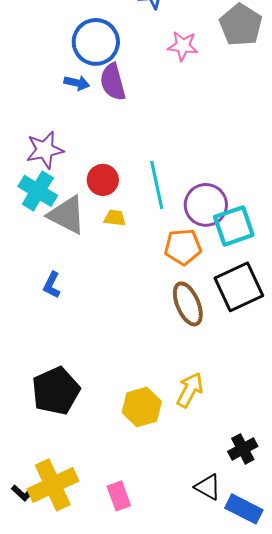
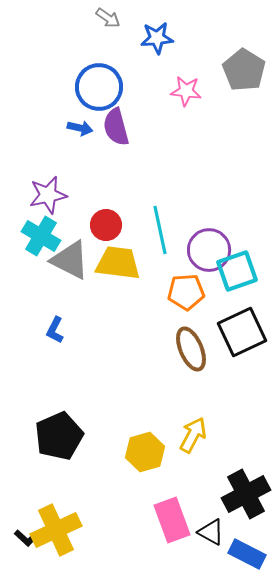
yellow trapezoid: (115, 218) -> (118, 263), size x2.0
black cross: (243, 449) -> (246, 494), size x1.6
pink rectangle: (119, 496) -> (172, 520), moved, size x1.5

